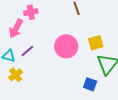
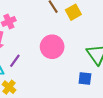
yellow square: (96, 43) -> (73, 12), moved

